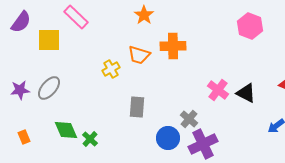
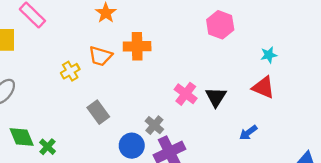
black triangle: (246, 93) -> (216, 97), turned 35
gray rectangle: (137, 107) -> (98, 112), turned -40

